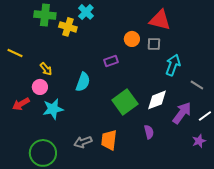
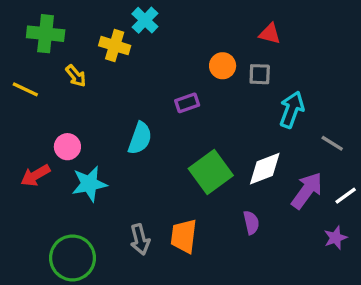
green cross: (45, 15) -> (46, 34), moved
red triangle: (160, 20) -> (270, 34), size x0.6
yellow arrow: (46, 69) -> (76, 76), moved
gray arrow: (83, 142) -> (140, 239), turned -84

